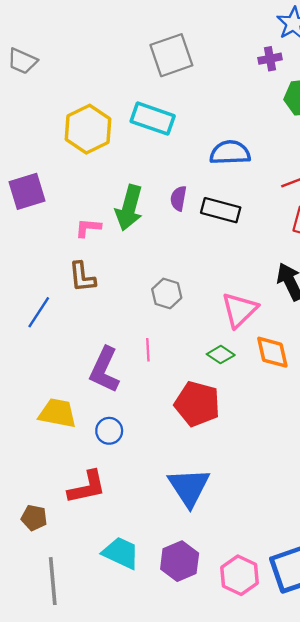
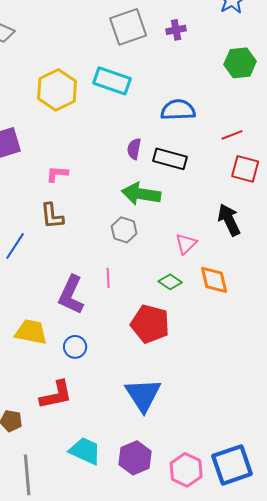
purple cross: (270, 59) -> (176, 30), moved
green arrow: (129, 208) -> (141, 194), moved, turned 84
pink triangle: (239, 310) -> (186, 244), size x0.7

